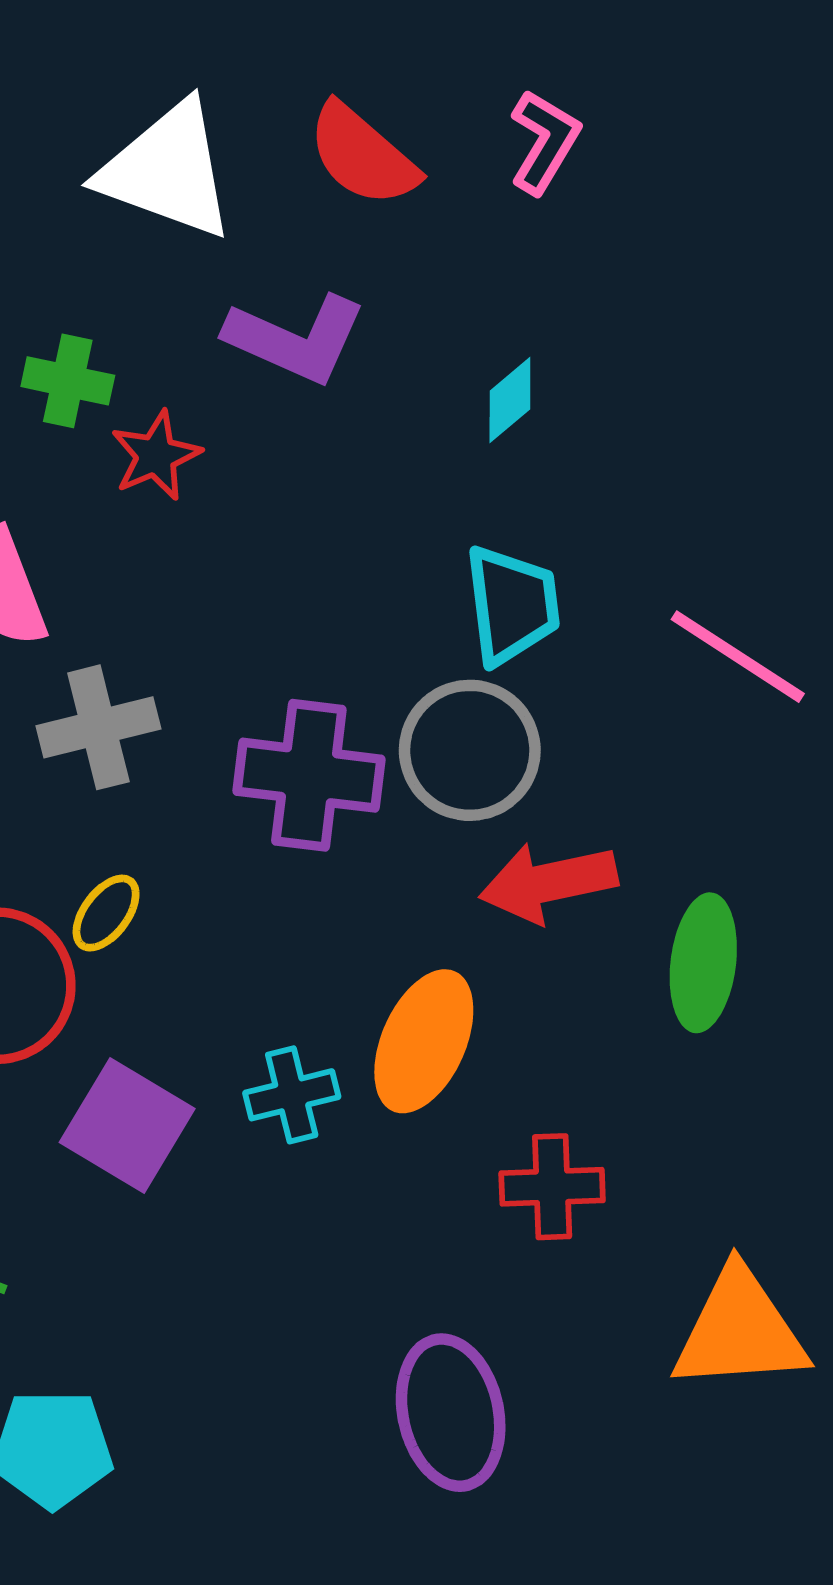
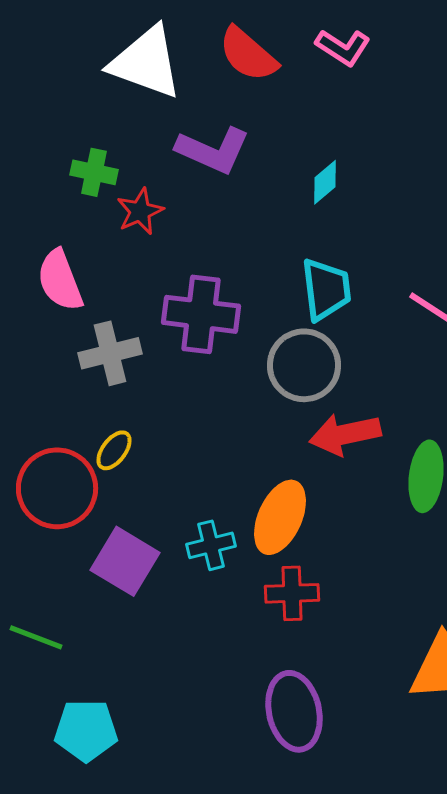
pink L-shape: (544, 142) -> (343, 47), turned 92
purple cross: (309, 775) -> (201, 314), moved
red cross: (552, 1187) -> (292, 593), moved

